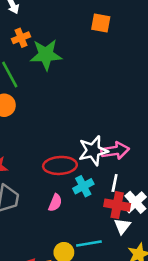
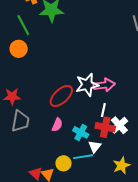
red ellipse: (60, 165) -> (61, 96), turned -40
cyan cross: (83, 186) -> (81, 132), moved, turned -35
white triangle: (122, 226) -> (95, 147), moved

